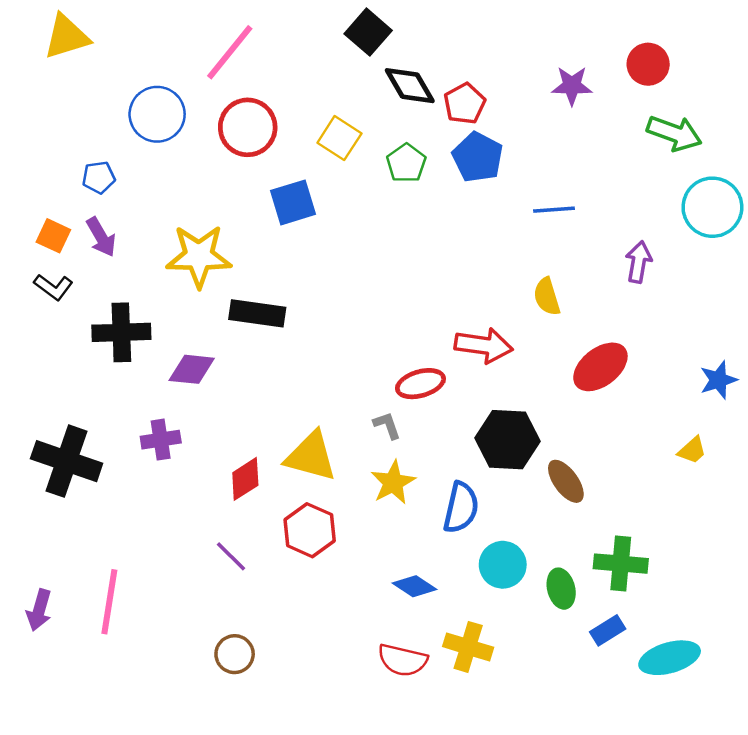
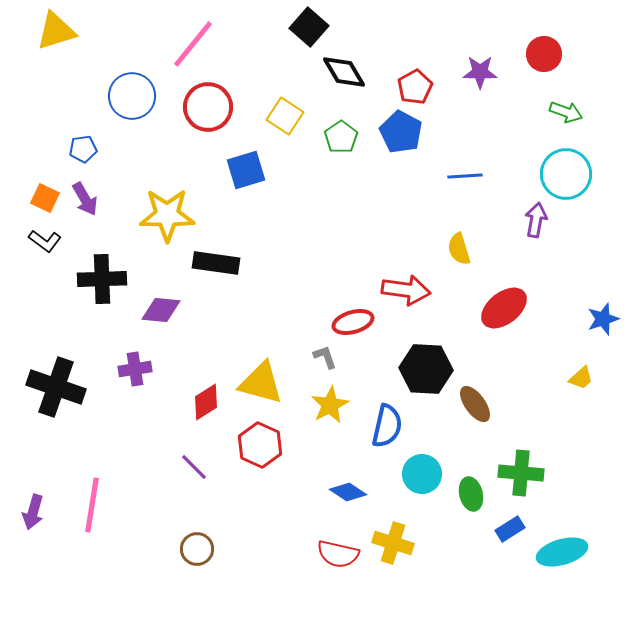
red pentagon: (465, 104) -> (415, 87), moved
green arrow: (674, 133) -> (566, 112), size x0.7
cyan circle: (712, 207) -> (566, 174), moved

